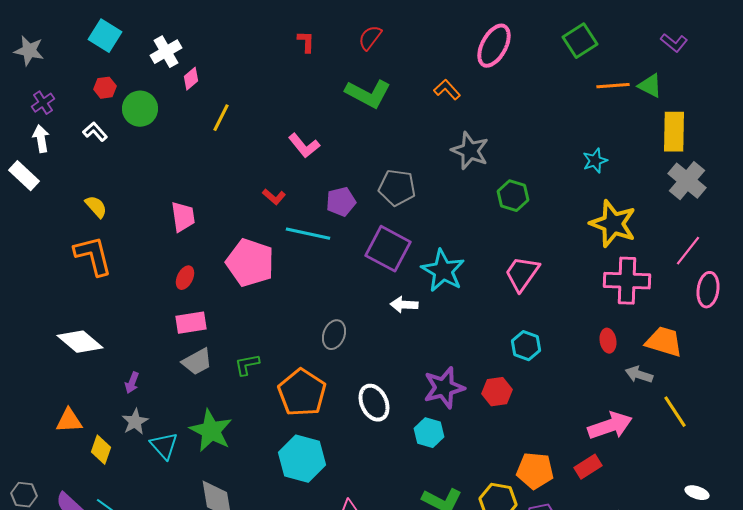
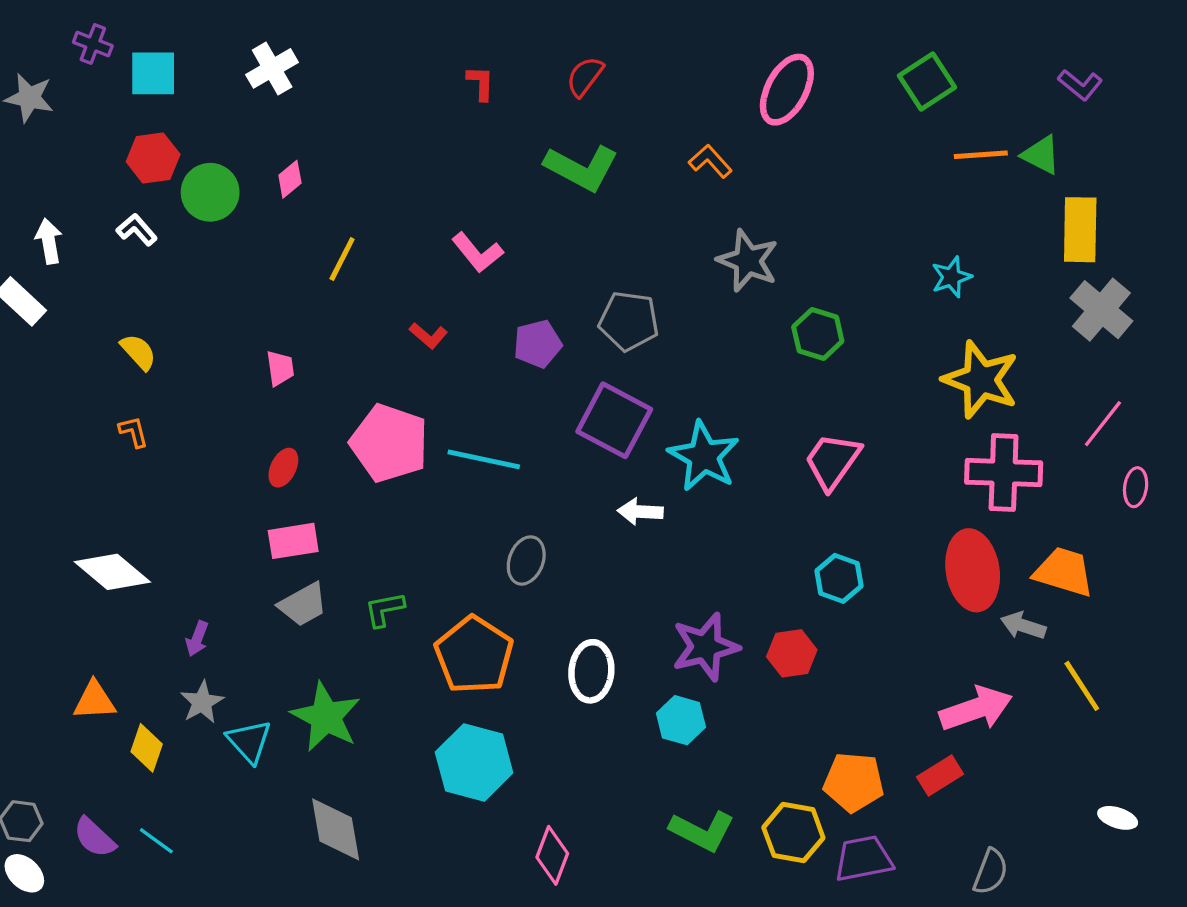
cyan square: (105, 36) -> (153, 73), turned -32
white cross: (166, 52) -> (272, 68), moved
pink diamond: (191, 79) -> (290, 179), moved
red hexagon: (105, 88) -> (153, 158), size x1.4
purple cross: (43, 103) -> (93, 44), moved, turned -35
yellow line: (221, 118) -> (342, 259), moved
pink trapezoid: (183, 217) -> (280, 368), size x0.7
cyan line: (308, 234) -> (484, 459), moved
orange L-shape: (93, 256) -> (134, 432), size x0.5
pink ellipse: (708, 290) -> (1136, 487), size x0.7
red ellipse: (608, 341) -> (973, 570), size x2.0
white ellipse: (374, 403) -> (591, 671), turned 30

